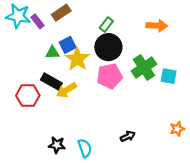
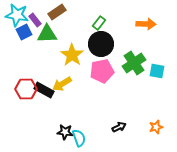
blue square: (68, 45) -> (24, 32), moved
green triangle: (53, 52) -> (47, 34), moved, size x1.5
black rectangle: (51, 82) -> (44, 90), moved
orange star: (177, 129) -> (156, 127), moved
black star: (57, 145) -> (65, 132), moved

